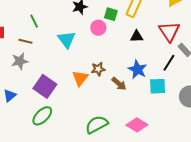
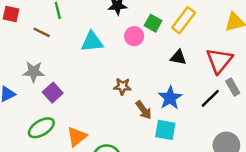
cyan triangle: (66, 40) -> (92, 42), turned 48
gray star: (20, 61) -> (34, 72), moved
orange triangle: (80, 78) -> (77, 137), moved
purple square: (45, 86) -> (53, 93), size x0.7
cyan square: (158, 86) -> (165, 130), moved

